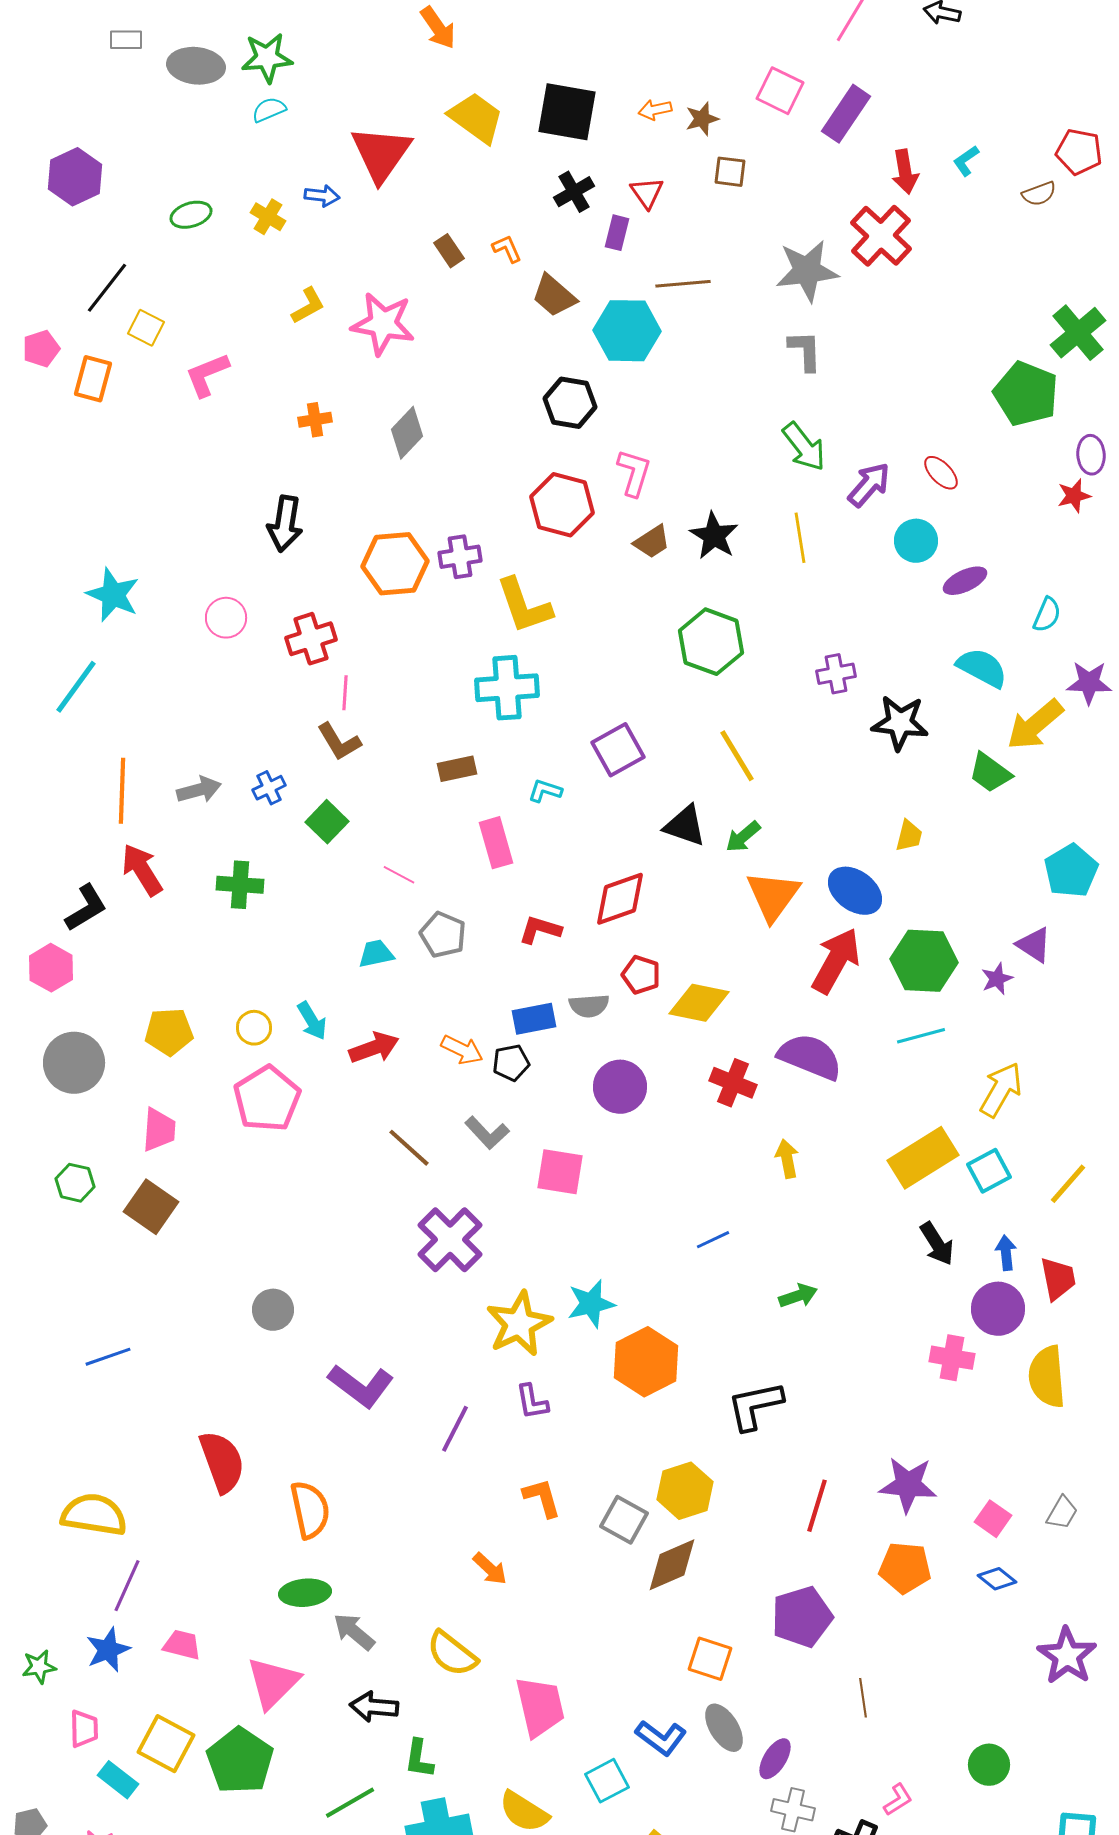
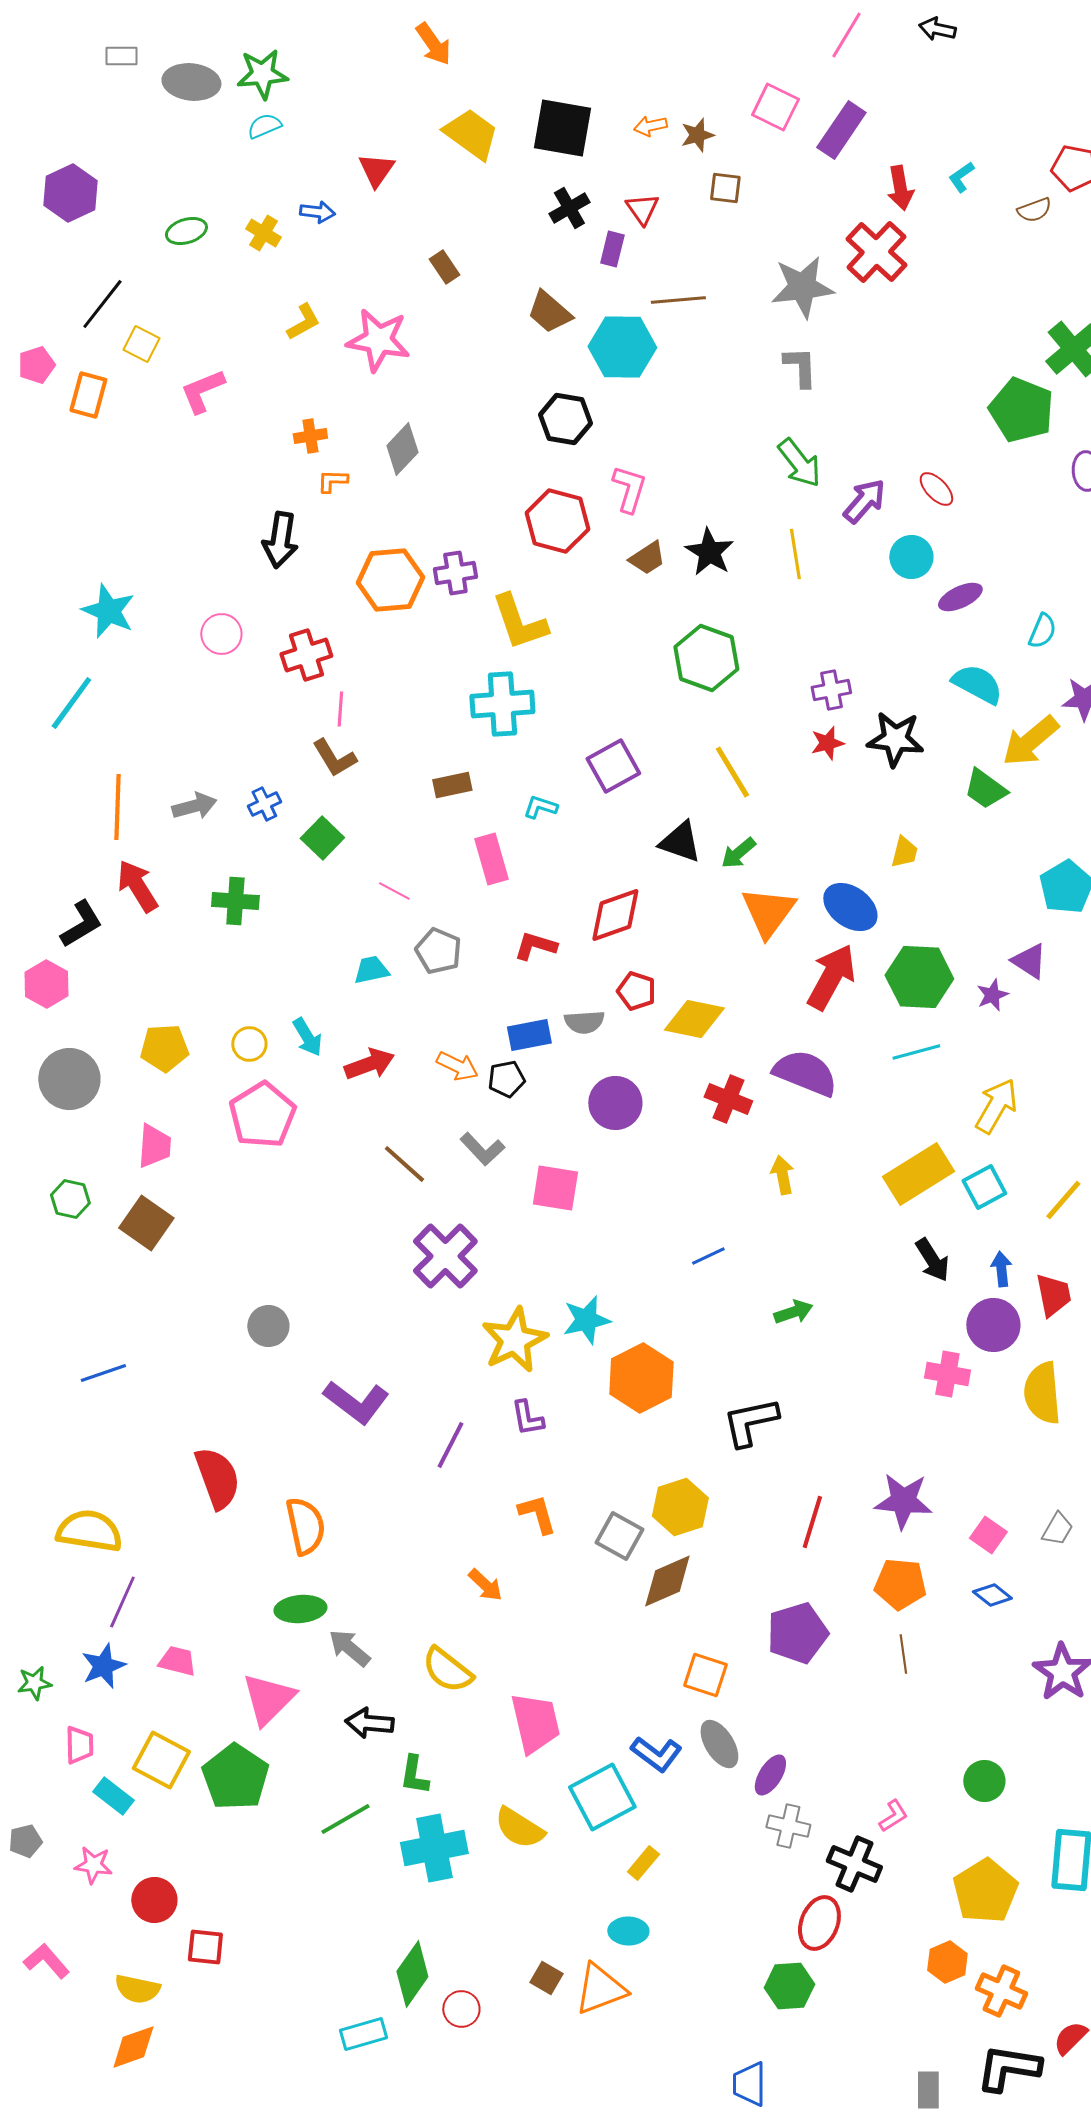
red triangle: (381, 154) -> (376, 170), size x0.6
orange L-shape: (507, 249) -> (332, 481), moved, turned -64
red star: (1074, 496) -> (827, 743), moved
brown line: (863, 1698) -> (903, 1654), moved
cyan square: (607, 1781) -> (602, 1797), size x1.5

